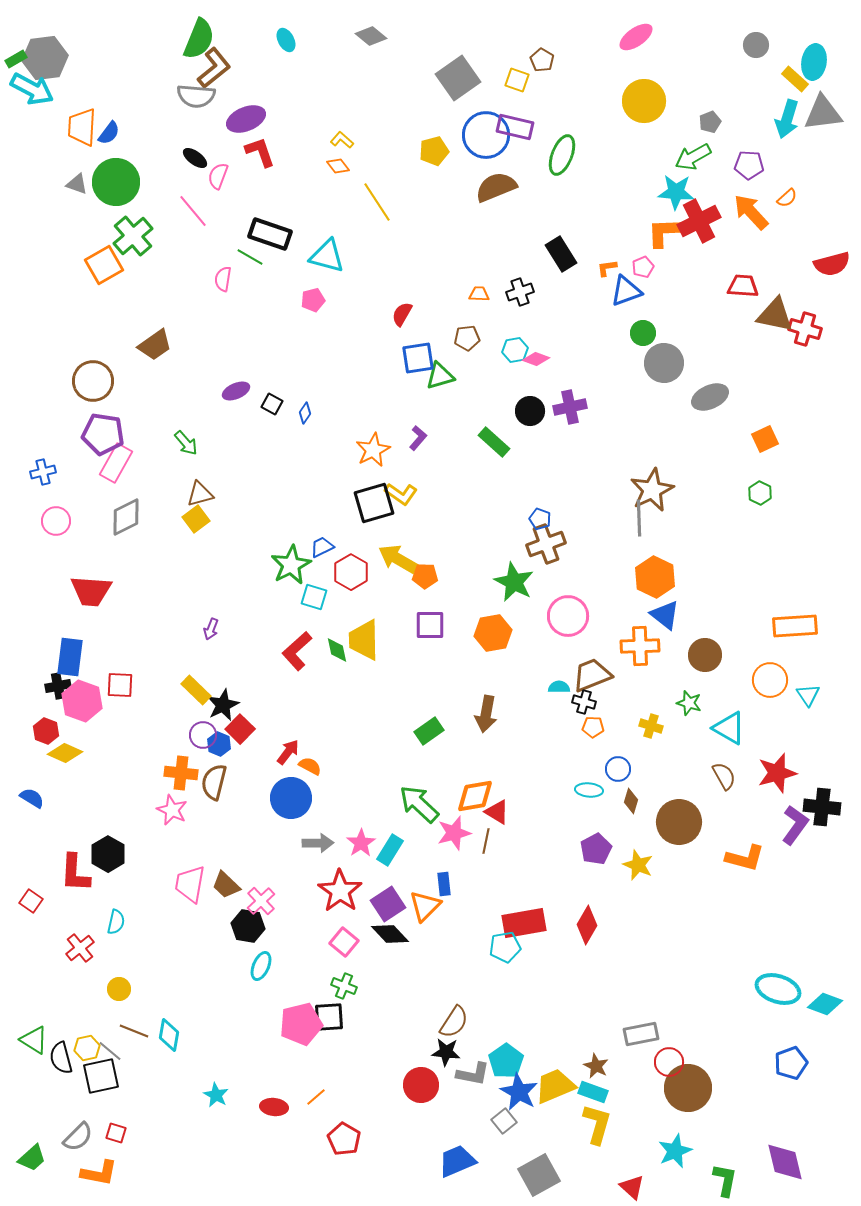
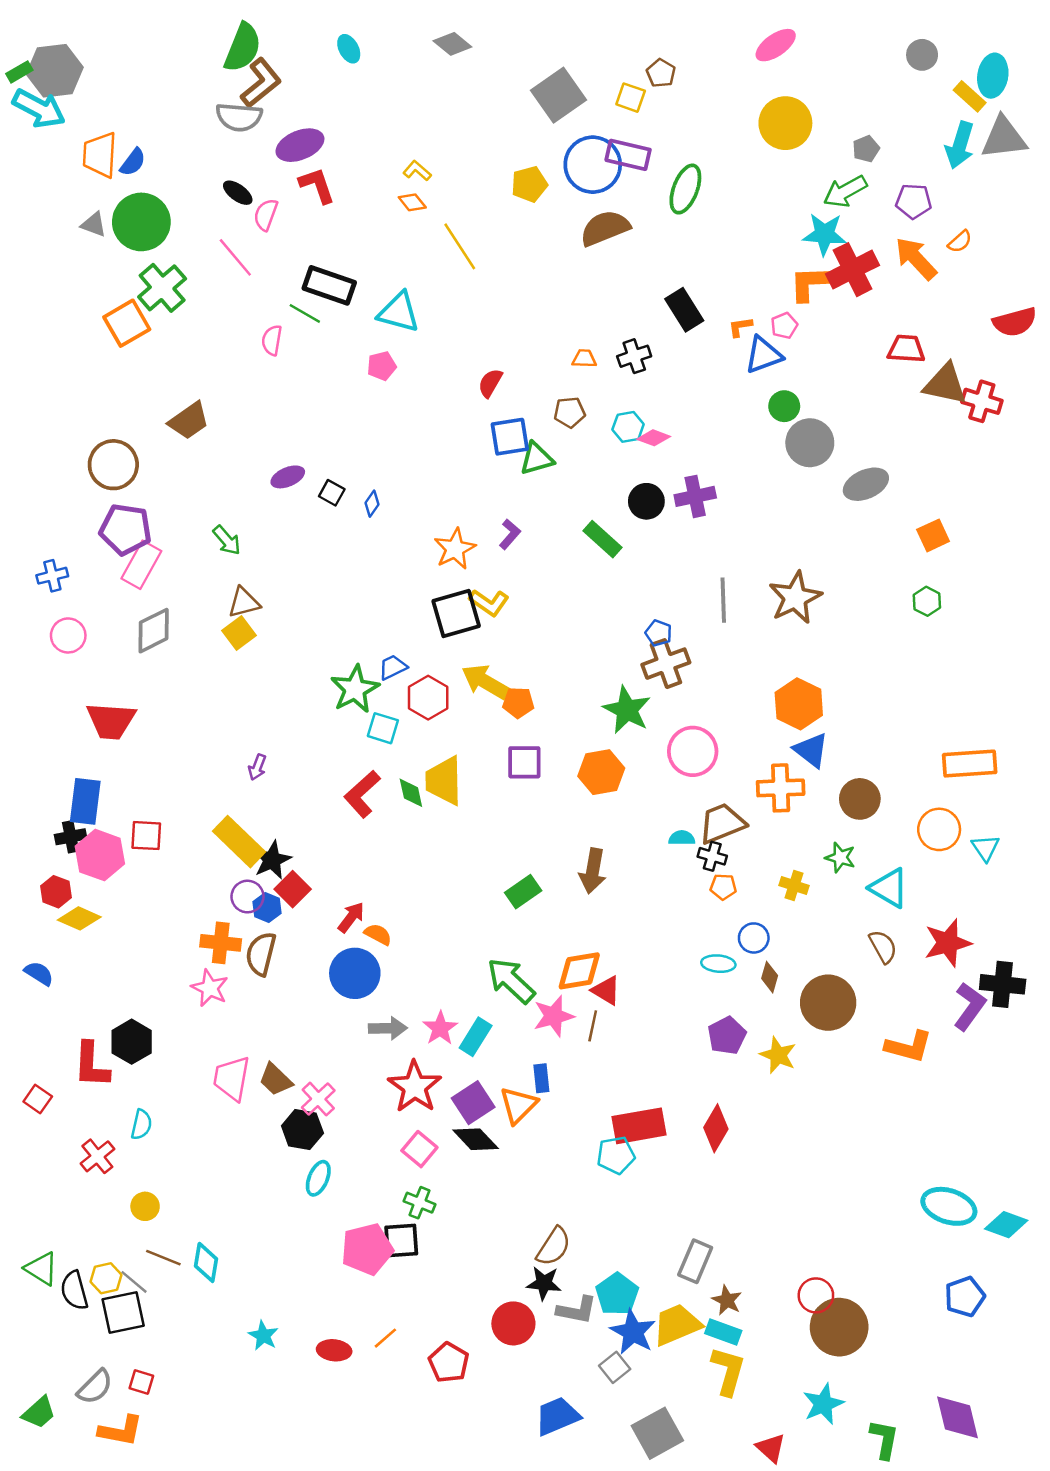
gray line: (639, 518) -> (723, 600), moved
yellow rectangle: (196, 690) -> (239, 842), size x1.4
gray rectangle: (641, 1034) -> (695, 1261), moved, turned -56
red pentagon: (344, 1139) -> (449, 1362), moved

